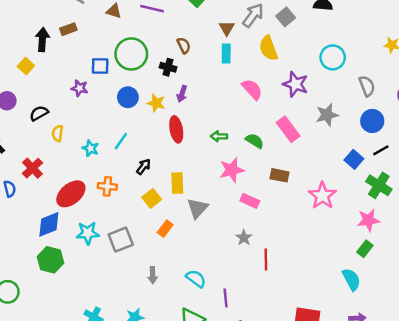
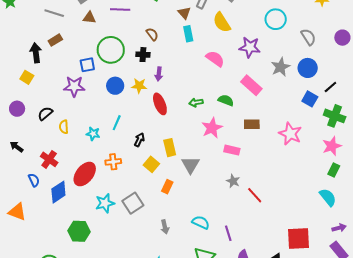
purple star: (80, 88) -> (74, 86), size x1.5
blue circle: (372, 121) -> (308, 68), moved
blue diamond: (49, 224) -> (58, 192), moved
red line: (266, 259) -> (255, 195), turned -30

